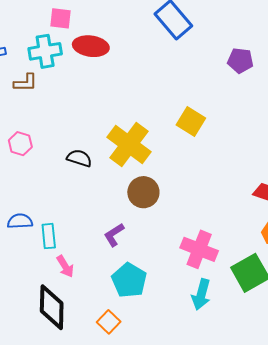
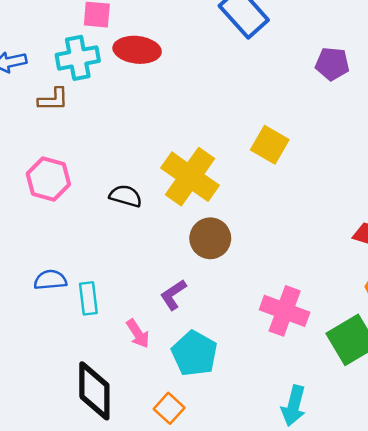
pink hexagon: (20, 144) -> (48, 179), size x1.4
pink arrow: (65, 266) -> (138, 334), moved
cyan arrow: (201, 294) -> (294, 406), moved

